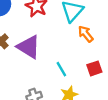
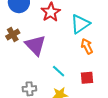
cyan line: (61, 69) -> (59, 71), turned -32

